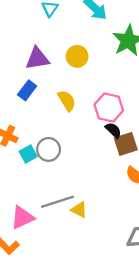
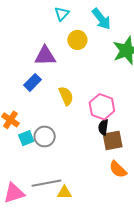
yellow circle: (77, 56) -> (77, 40), moved
black semicircle: (113, 130) -> (103, 127), turned -133
yellow triangle: (79, 210) -> (64, 193), turned -35

